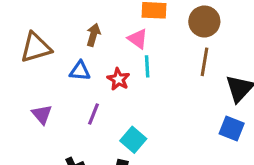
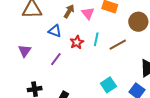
pink triangle: (138, 39) -> (88, 13), moved
brown line: (205, 62) -> (118, 45), moved, turned 36
cyan square: (133, 140) -> (108, 85), moved

